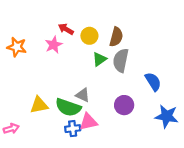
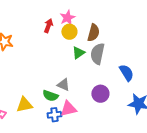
red arrow: (66, 29) -> (48, 26), turned 80
pink star: (54, 45) -> (67, 18), moved
yellow triangle: (39, 105) -> (24, 105), moved
green semicircle: (68, 107) -> (50, 96), size x0.7

